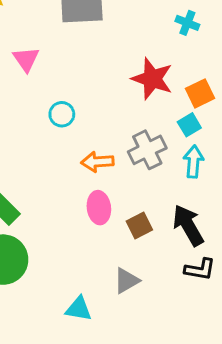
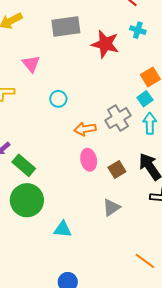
red star: (152, 79) -> (105, 44), moved
cyan triangle: (79, 309) -> (63, 229), moved

